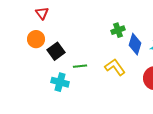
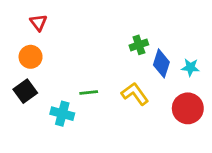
black square: (56, 51) -> (25, 91), moved

